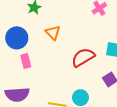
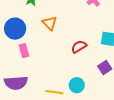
red semicircle: (83, 57) -> (79, 47), size x0.7

